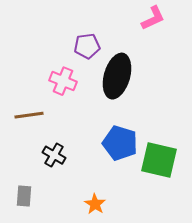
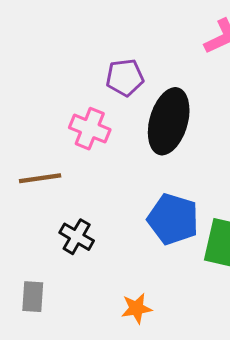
orange star: (95, 204) -> (136, 308), turned 30

